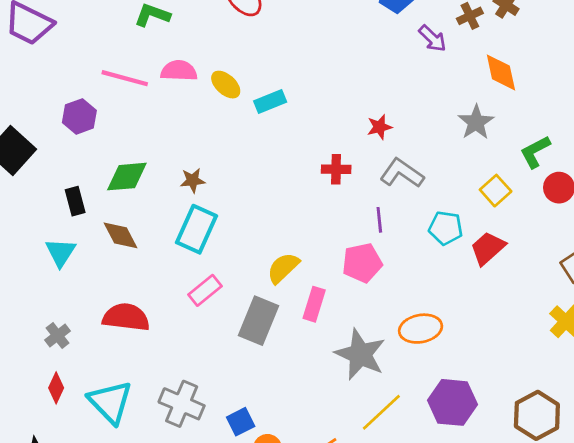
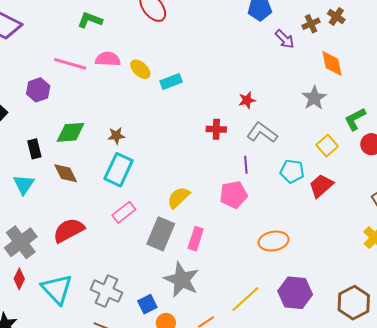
pink rectangle: (314, 304) -> (196, 239), moved
red semicircle: (126, 317) -> (69, 230), turned -36
gray cross: (58, 335) -> (21, 242), size x1.8
gray star: (360, 354) -> (182, 280), moved

